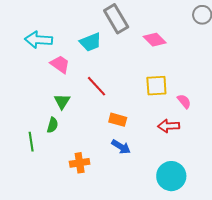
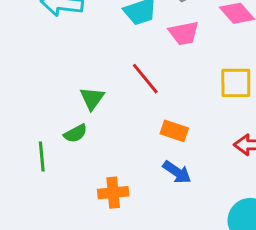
pink trapezoid: (60, 64) -> (184, 33), moved, turned 130
green semicircle: (52, 125) -> (75, 133), turned 42

